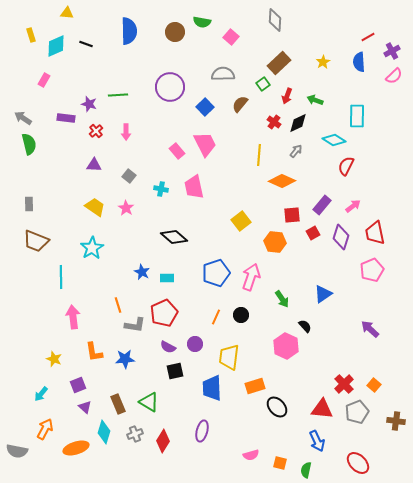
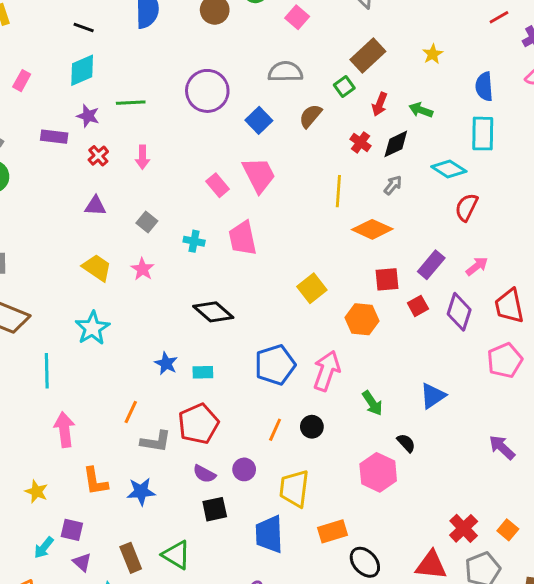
cyan diamond: (56, 46) -> (82, 70), moved
blue semicircle: (359, 62) -> (484, 86), moved
orange line: (118, 305) -> (131, 412), turned 42
purple square: (78, 385) -> (72, 530), turned 35
cyan arrow: (41, 394) -> (44, 548), moved

